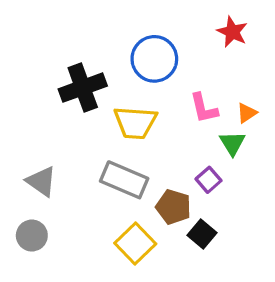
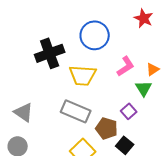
pink L-shape: (204, 108) -> (126, 66), turned -110

